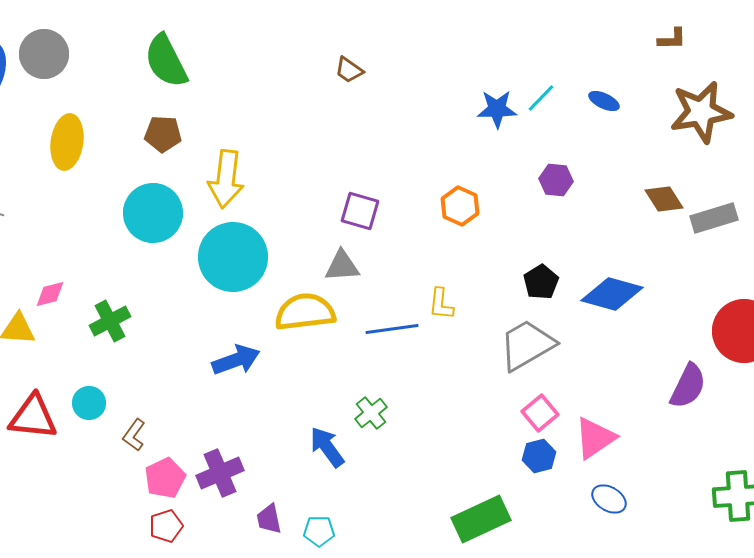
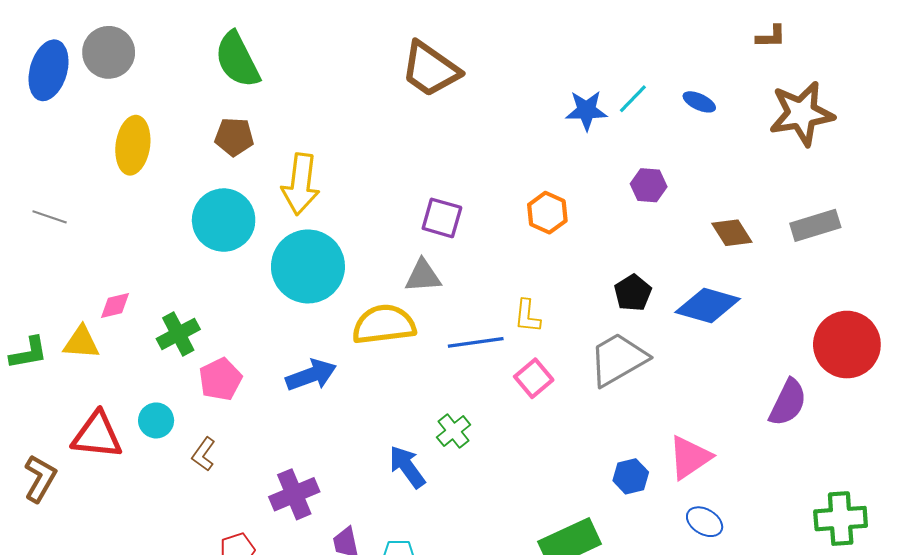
brown trapezoid: (349, 70) -> (430, 69), size x2.0
brown diamond: (664, 199) -> (732, 233), moved
pink square: (540, 413) -> (534, 378), moved
pink pentagon: (165, 478) -> (220, 379), moved

